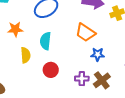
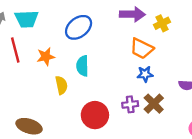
orange trapezoid: (85, 33) -> (142, 48), moved
red circle: (51, 70) -> (95, 115), moved, size x1.5

